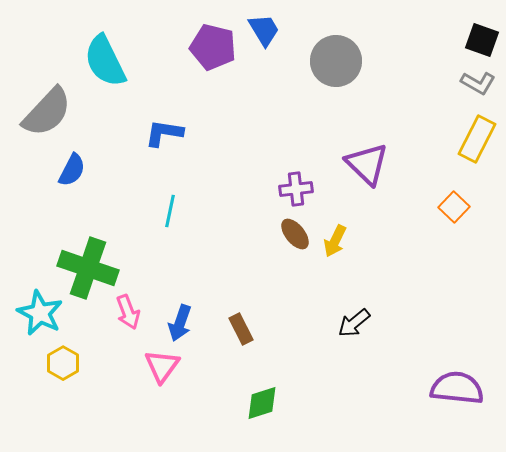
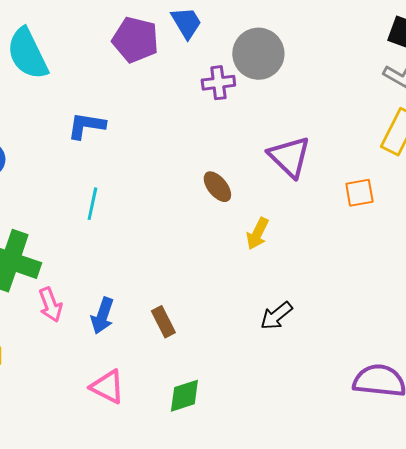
purple cross: (296, 189) -> (218, 83), moved
orange square: (454, 207) -> (359, 193), moved, turned 36
brown ellipse: (295, 234) -> (217, 187), moved
pink triangle: (162, 366) -> (107, 387), moved, turned -39

